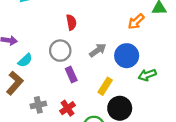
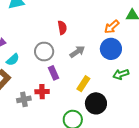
red semicircle: (71, 22) -> (62, 28), moved
blue circle: (127, 56) -> (111, 49), moved
red cross: (67, 108) -> (42, 92), moved, turned 32

